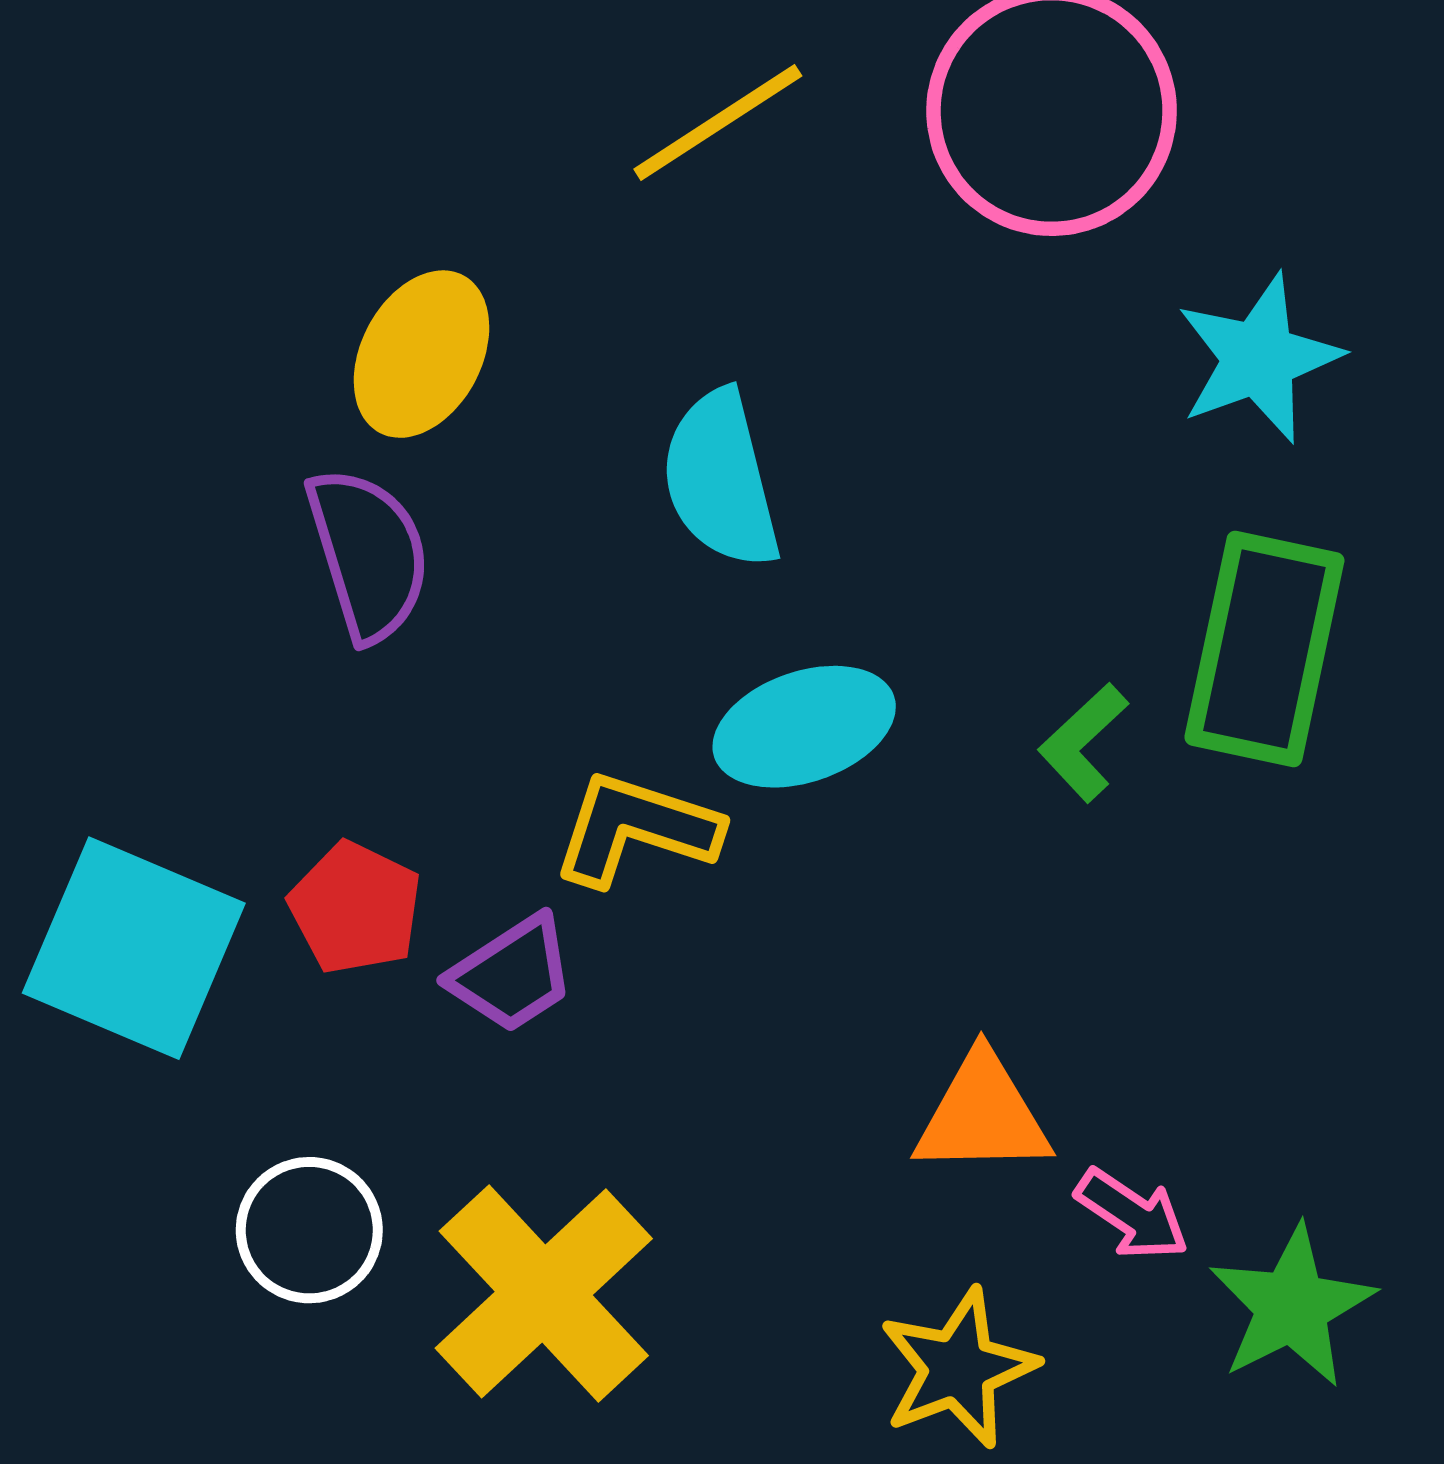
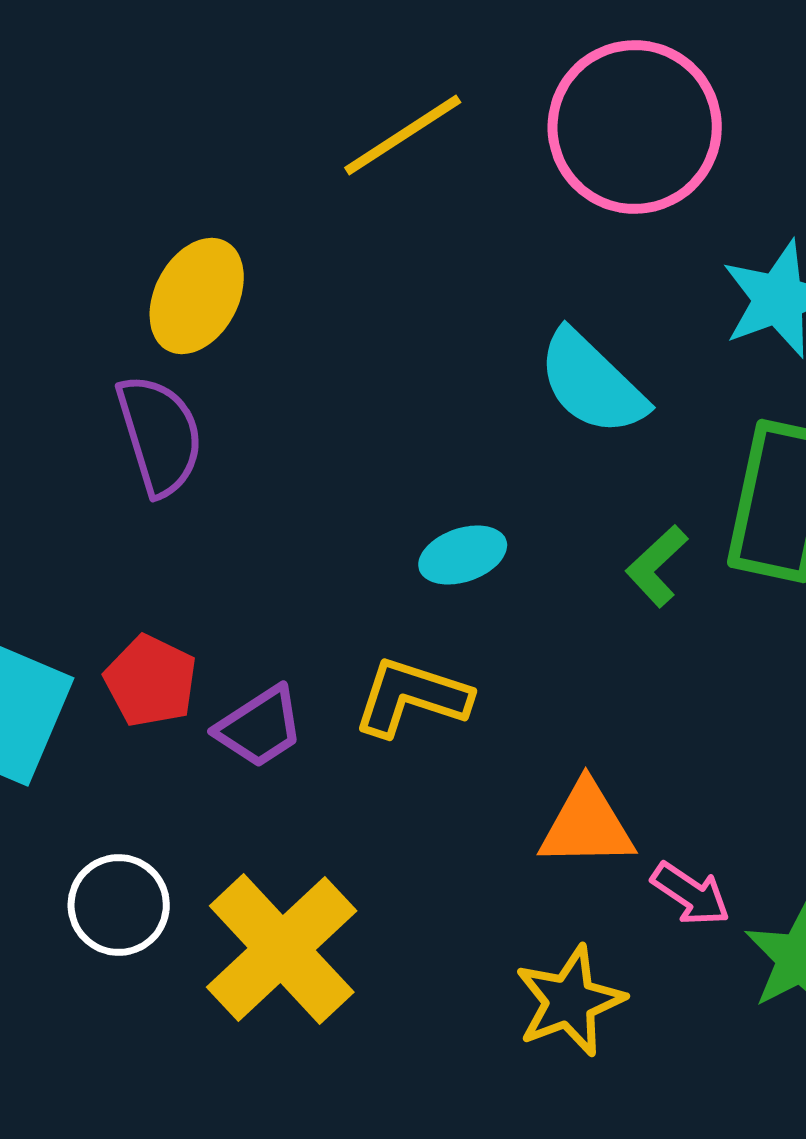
cyan semicircle: (721, 479) -> (592, 383), moved, turned -32
cyan ellipse: (804, 727) -> (463, 555), size x0.7
yellow L-shape: (636, 829) -> (412, 697), moved

